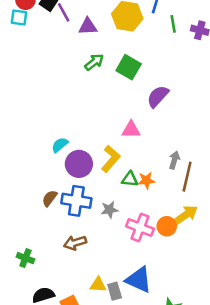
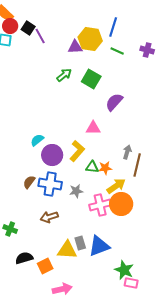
green line: (173, 24) -> (117, 51), moved, turned -56
purple triangle: (88, 26) -> (75, 47), moved
yellow arrow: (186, 215) -> (116, 186), moved
orange circle: (167, 226) -> (121, 204), size x1.5
pink cross: (140, 228) -> (100, 205), turned -35
blue triangle: (139, 280) -> (99, 246), turned -45
yellow triangle: (98, 285) -> (67, 250), size x1.5
gray rectangle: (115, 291) -> (80, 243), moved

